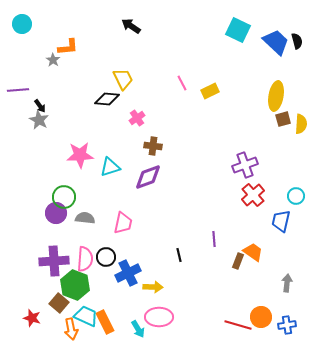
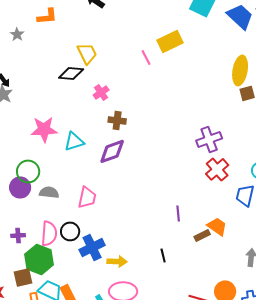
orange L-shape: (68, 47) -> (47, 16), moved
yellow rectangle: (210, 91) -> (170, 41), moved, size x1.4
black line: (179, 255) -> (163, 255), moved
purple cross: (54, 261) -> (18, 235), size x0.5
brown rectangle: (238, 261) -> (202, 235), turned 42
brown square: (59, 303) -> (23, 277), turned 36

